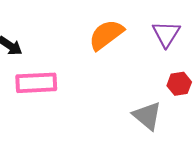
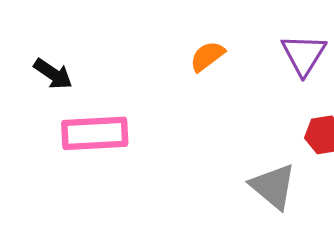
orange semicircle: (106, 35) -> (207, 56), size x0.6

